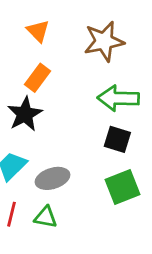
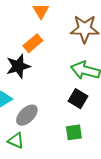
gray ellipse: (52, 178) -> (27, 115), turned -40
green square: (123, 187) -> (74, 132), size x0.7

